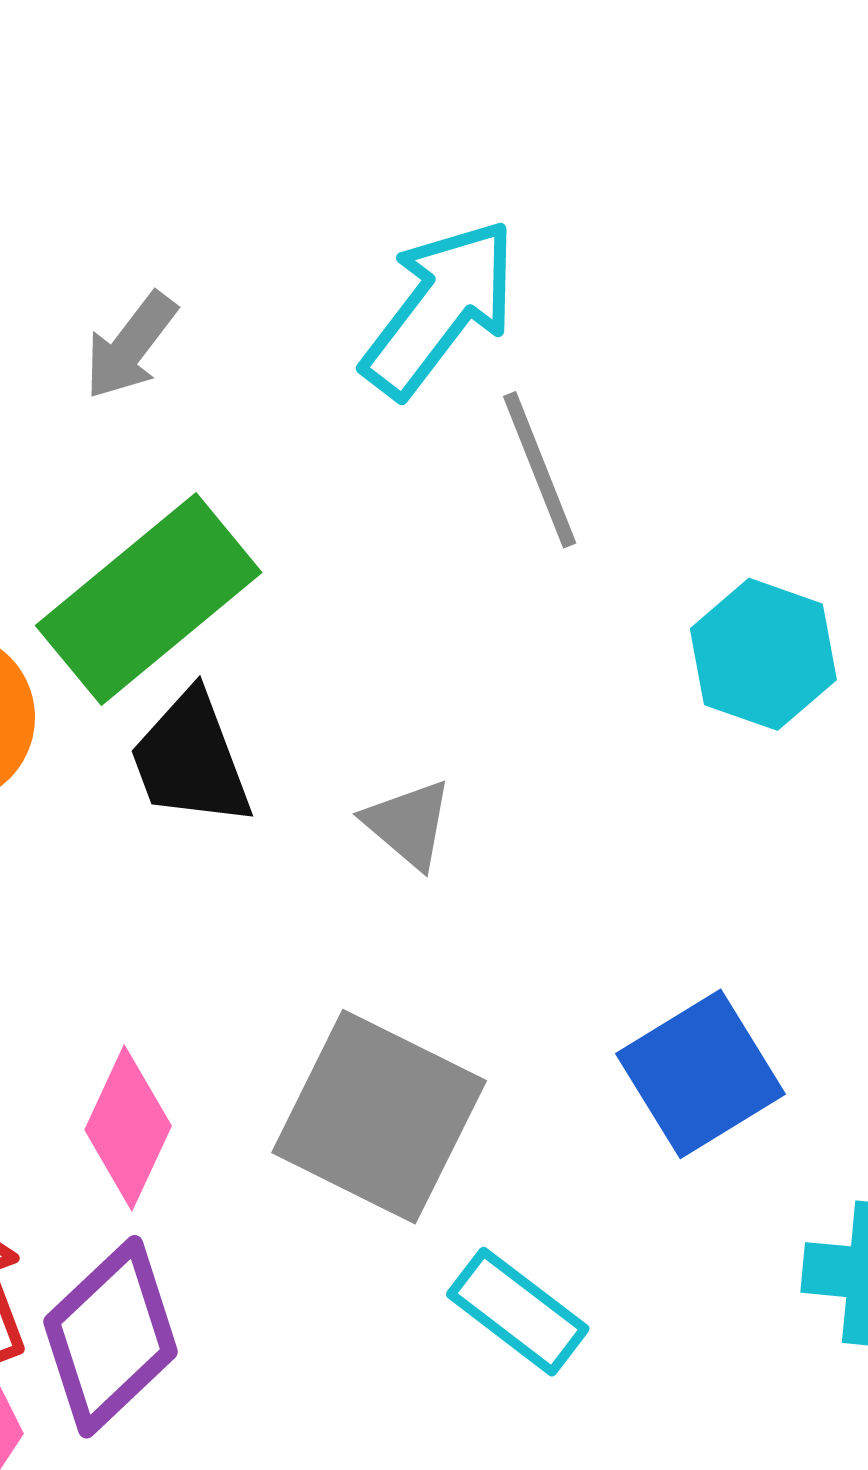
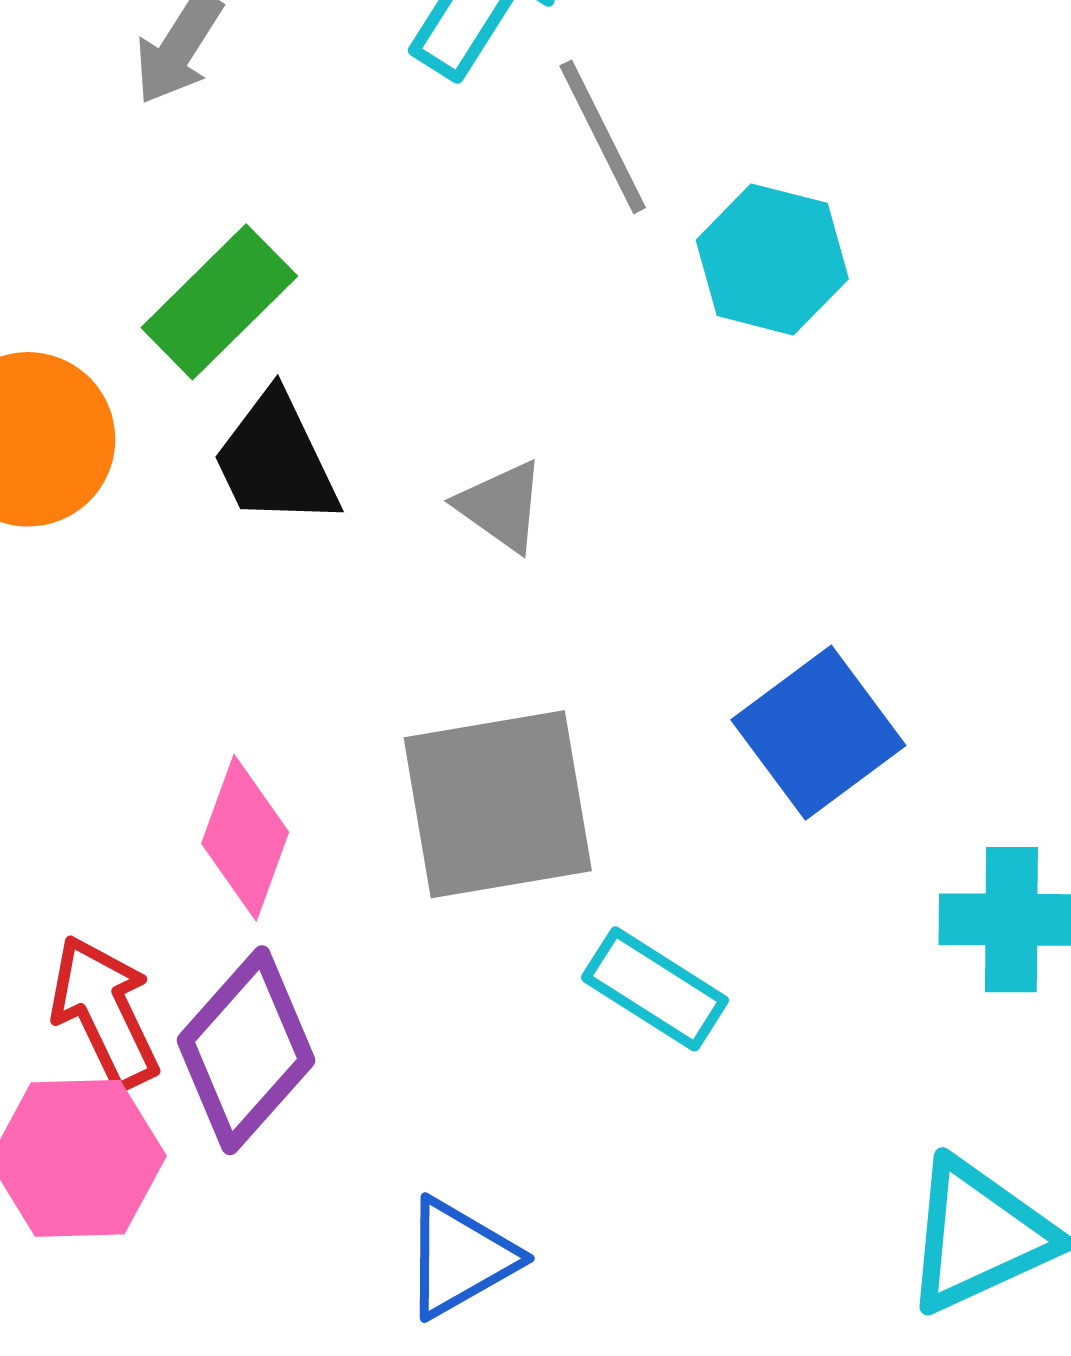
green rectangle: (149, 599) -> (219, 302), size x0.7
cyan hexagon: (763, 654) -> (772, 259), moved
gray square: (379, 1117) -> (498, 804), turned -31

